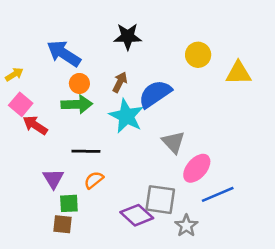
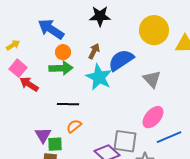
yellow circle: (198, 55) -> (154, 30), size x1.5
gray triangle: (173, 142) -> (152, 79), moved
purple triangle: (53, 179) -> (43, 135), moved

